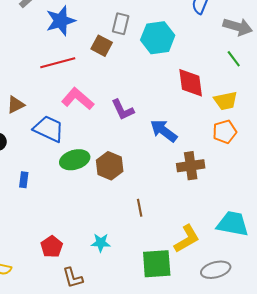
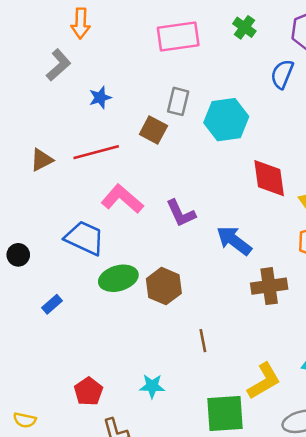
blue star: (61, 21) -> (100, 98), size x0.6
brown triangle: (16, 105) -> (42, 160), moved
blue rectangle: (24, 180) -> (52, 304), turned 42

